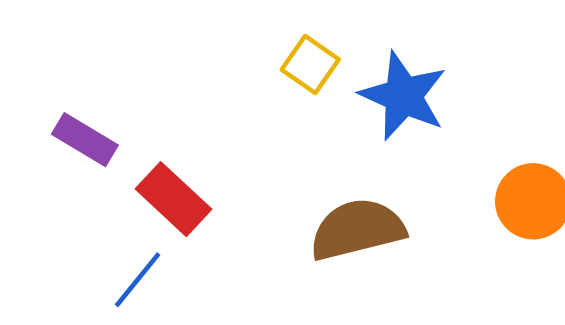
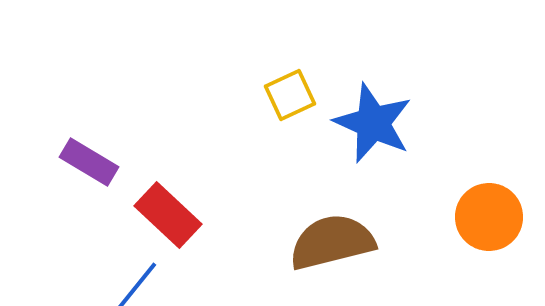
yellow square: (310, 65) -> (290, 95), turned 30

